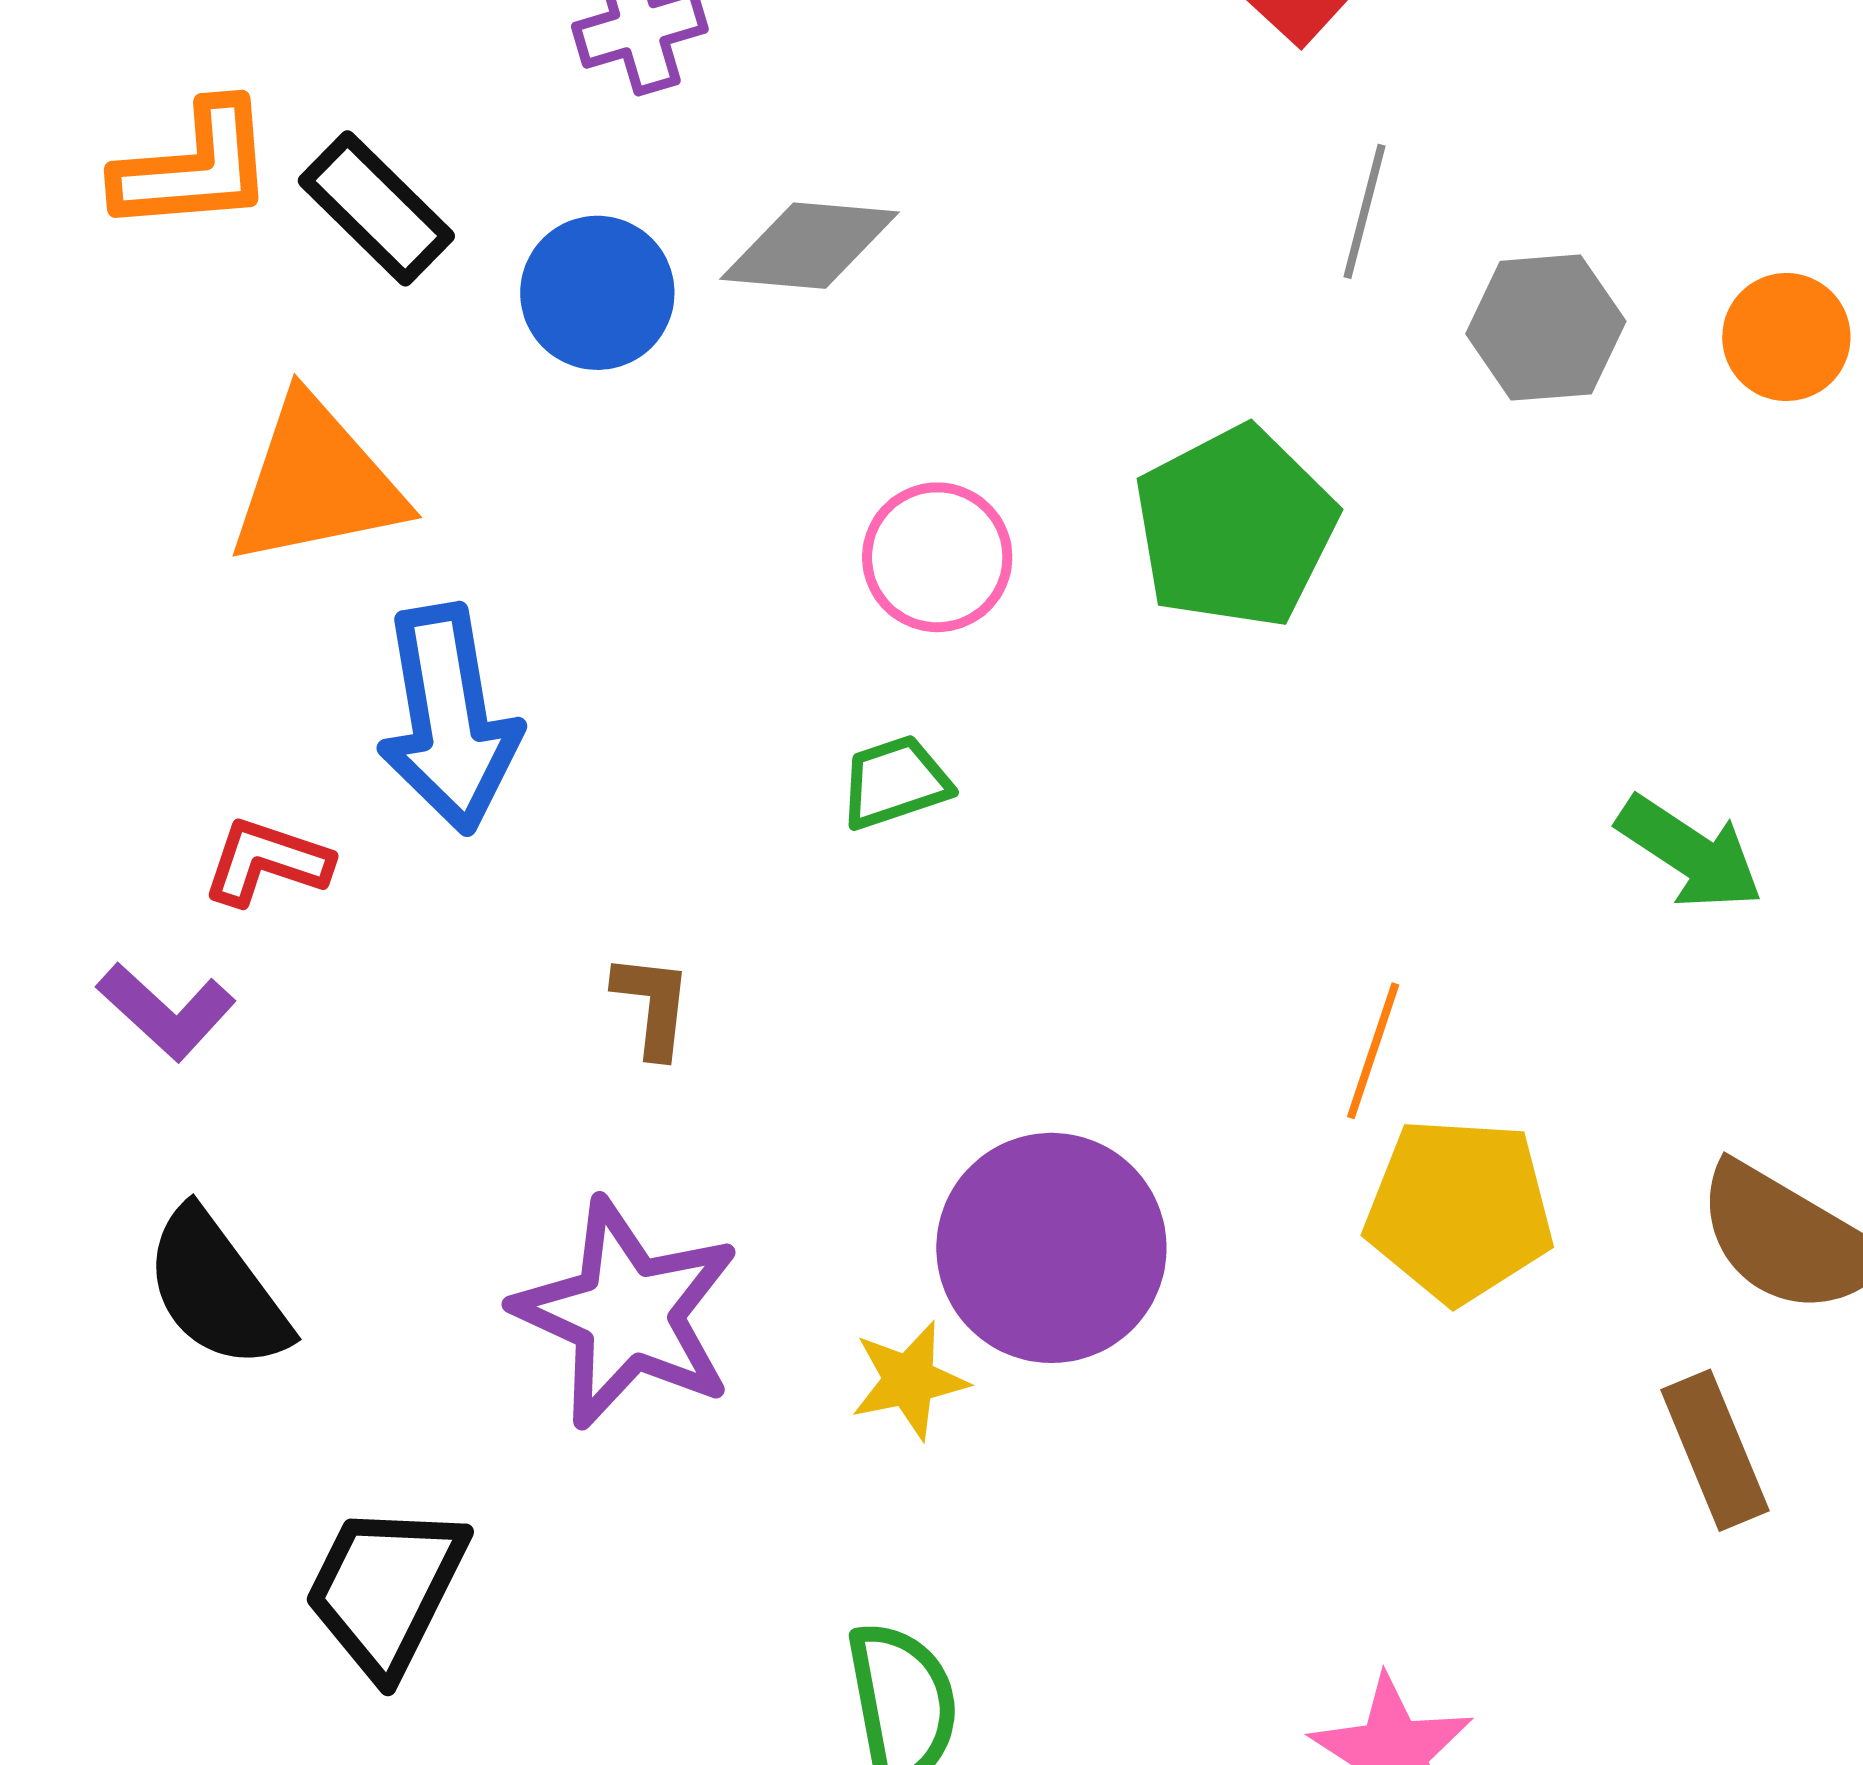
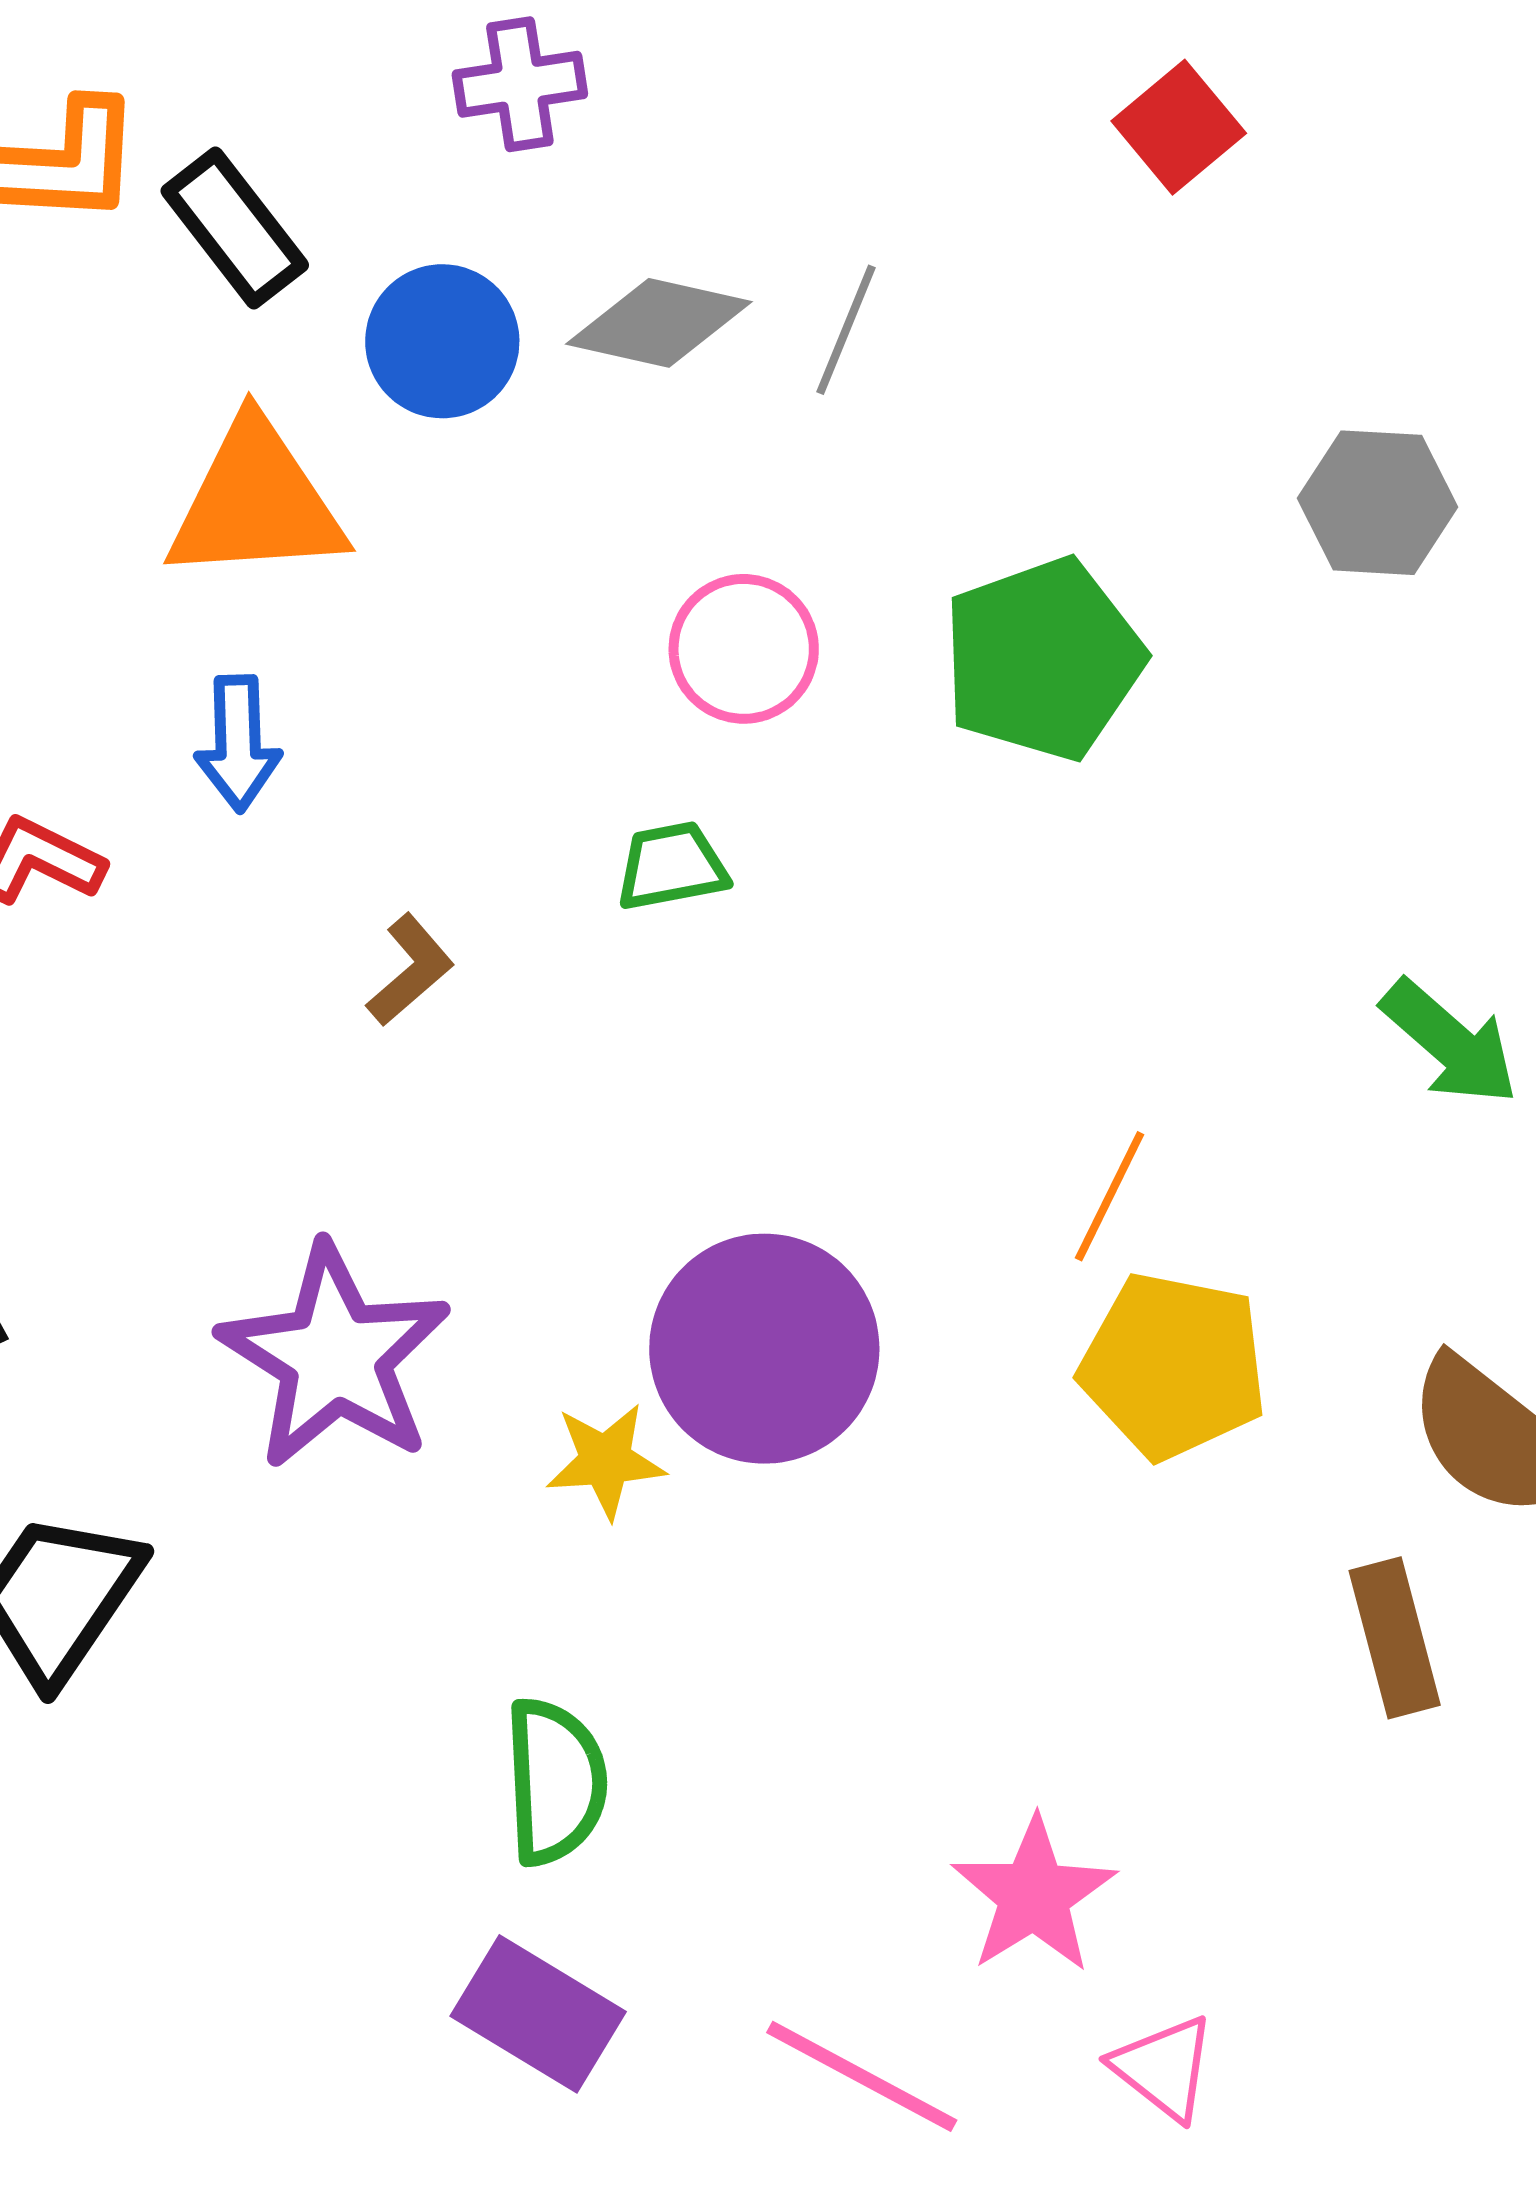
gray line: (1365, 211) -> (846, 330), moved
orange triangle: (316, 482) -> (256, 502), moved
blue arrow: (449, 719) -> (238, 743), size x0.6
brown L-shape: (652, 1005) -> (410, 970), moved, turned 35

